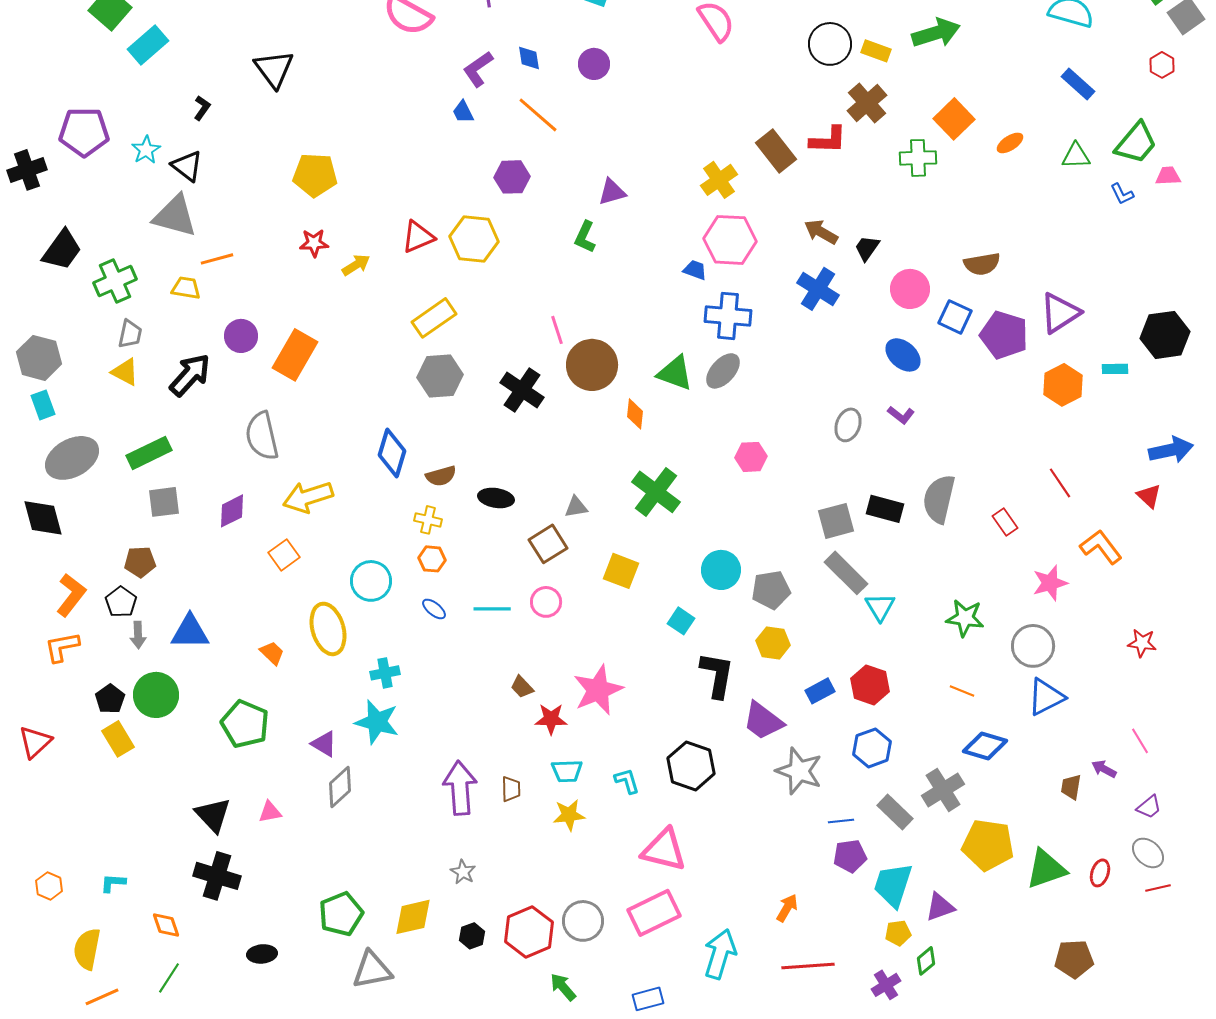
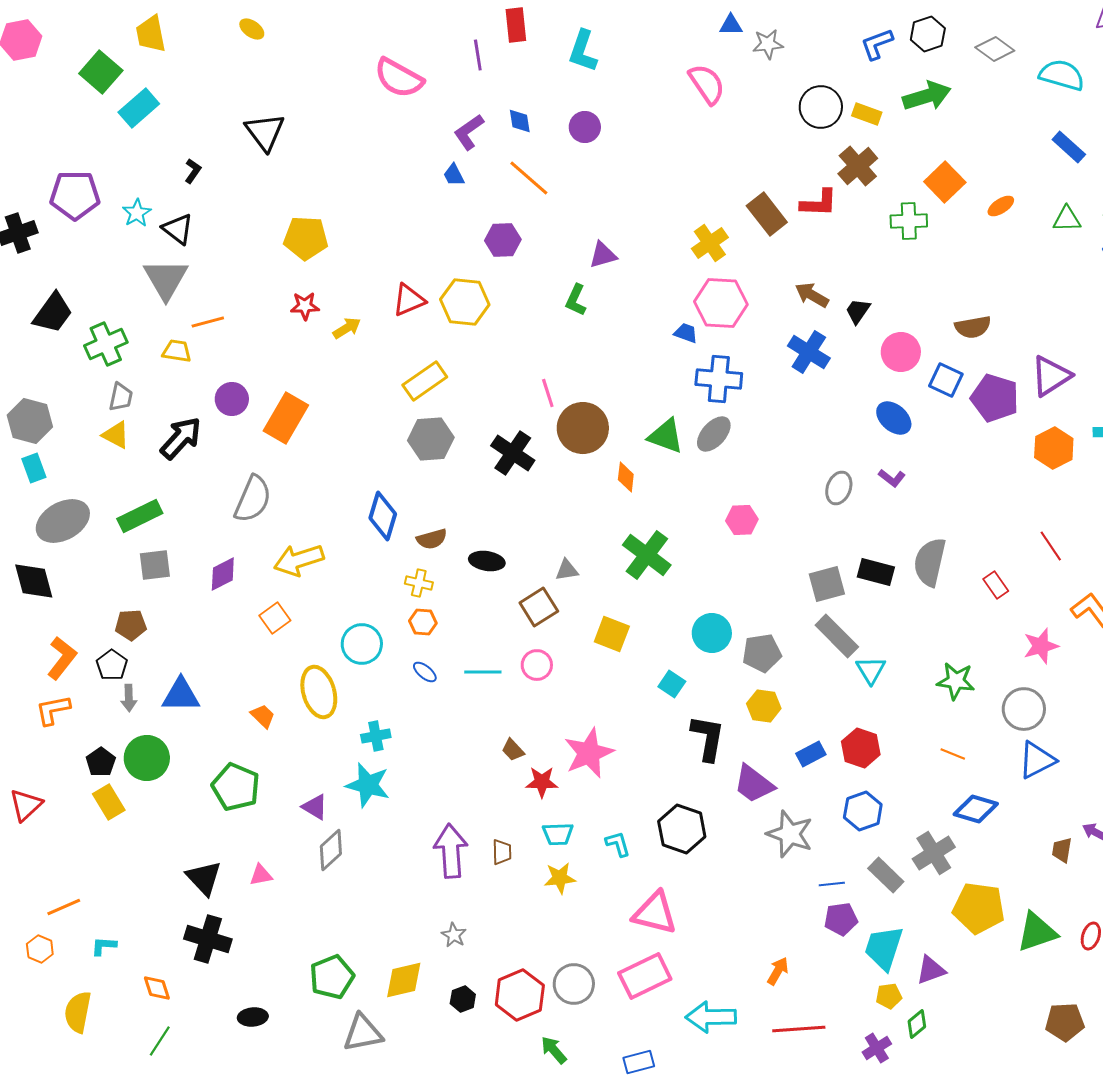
gray triangle: (175, 216) -> (166, 279), turned 45
gray semicircle: (262, 436) -> (253, 499), turned -144
cyan arrow: (720, 954) -> (711, 1017), turned -108
orange line: (102, 997) -> (64, 907), moved

